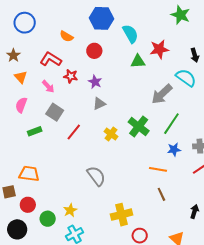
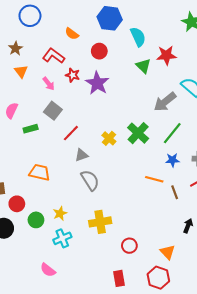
green triangle: (138, 61) -> (143, 66), turned 42
purple star: (95, 82) -> (97, 83), size x1.6
gray triangle: (99, 104) -> (82, 155), moved
pink semicircle: (21, 105) -> (11, 110), moved
orange trapezoid: (29, 174) -> (40, 172), moved
brown line: (161, 194) -> (175, 192), moved
yellow cross: (121, 215) -> (100, 222), moved

